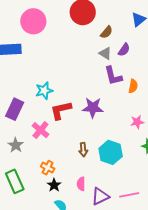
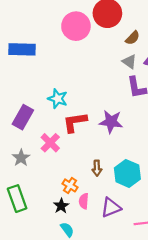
pink circle: (33, 21) -> (76, 26), moved
cyan star: (44, 91) -> (58, 99), turned 30
orange cross: (48, 168) -> (70, 185), moved
pink semicircle: (81, 184) -> (84, 201), moved
purple triangle: (100, 196) -> (111, 208), moved

